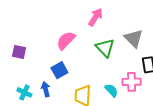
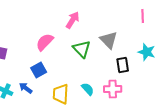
pink cross: (132, 82) -> (113, 89), moved
blue arrow: (46, 89) -> (26, 88), turned -40

